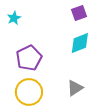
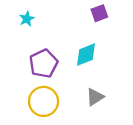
cyan diamond: (80, 43) -> (86, 55), moved

